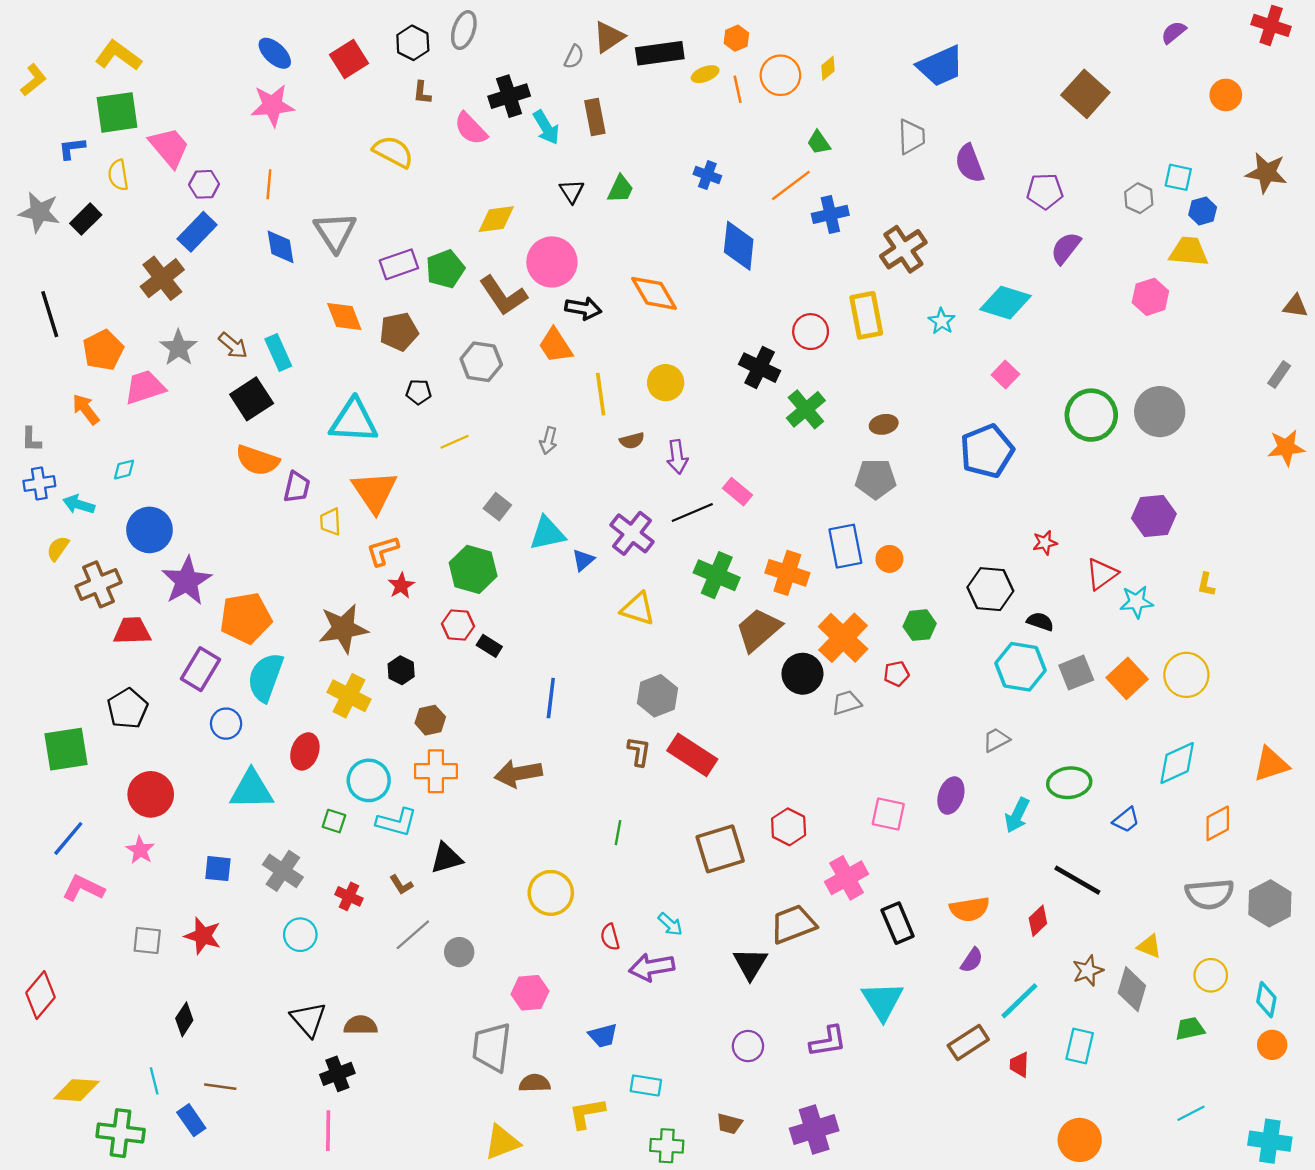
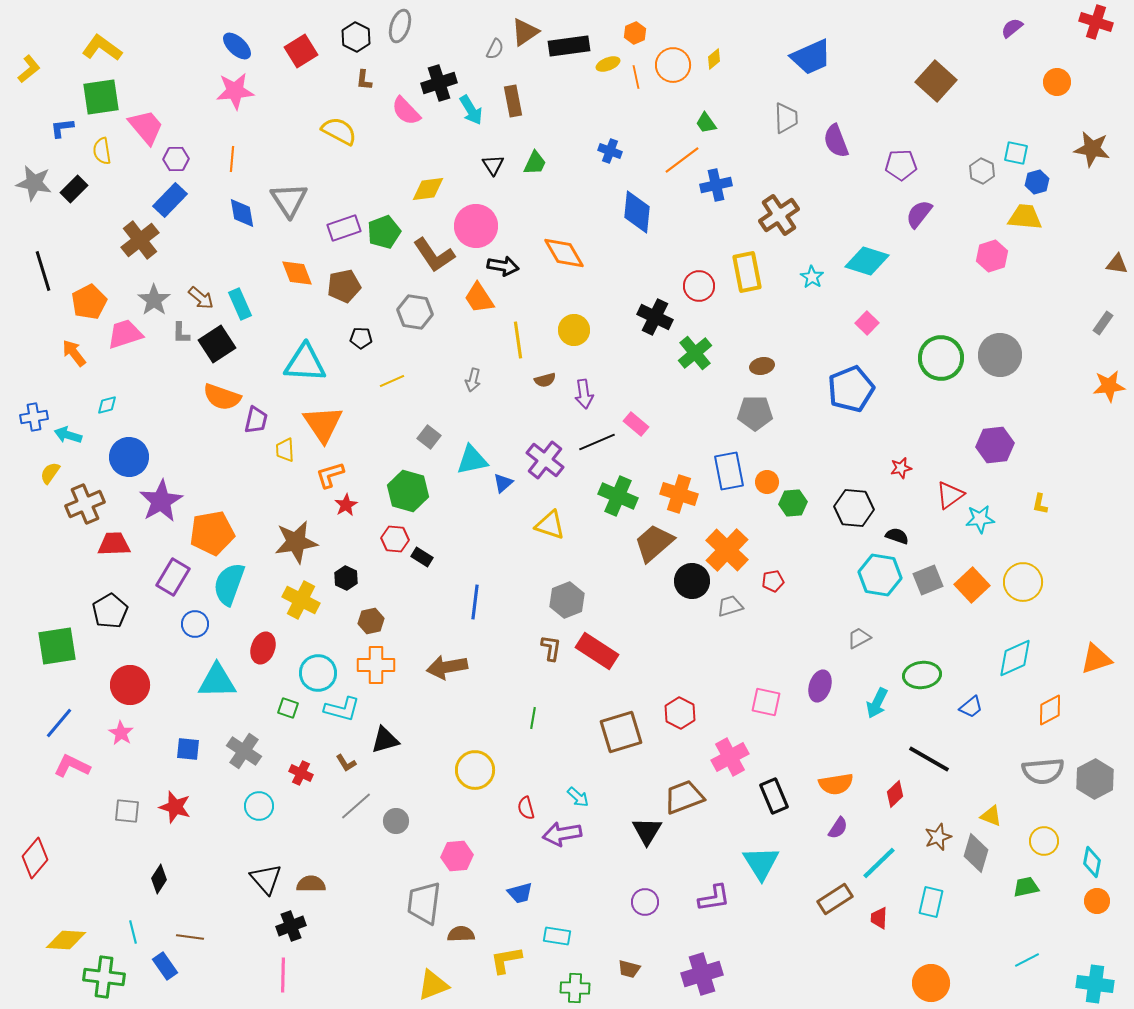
gray L-shape: (31, 439) -> (181, 333), moved
green hexagon: (920, 625) -> (793, 503), moved

